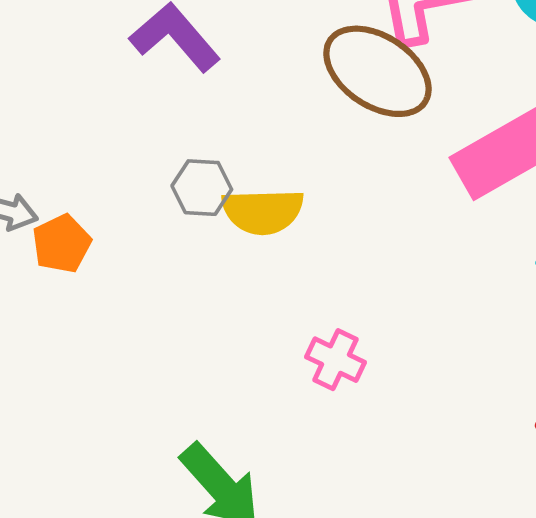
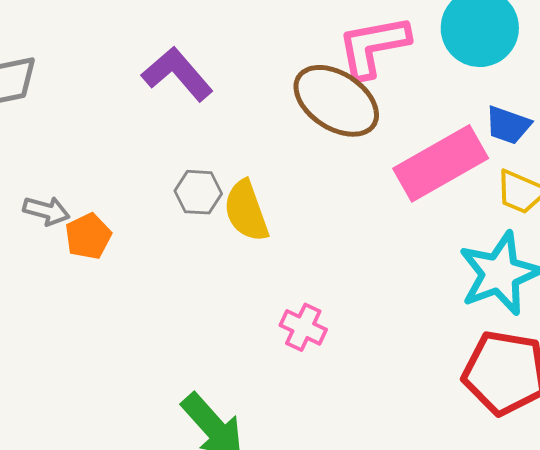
yellow semicircle: (263, 211) -> (246, 211), turned 72

